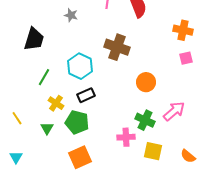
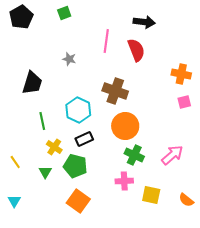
green line: (44, 77) -> (42, 121), turned -42
orange circle: (146, 82) -> (125, 126), moved, size x1.4
green cross: (145, 120) -> (134, 155), moved
orange square: (80, 157) -> (78, 201), turned -30

